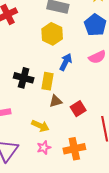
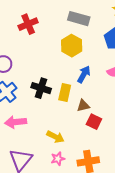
brown triangle: (56, 101) -> (83, 106), moved
red square: (78, 109) -> (94, 122), turned -35

